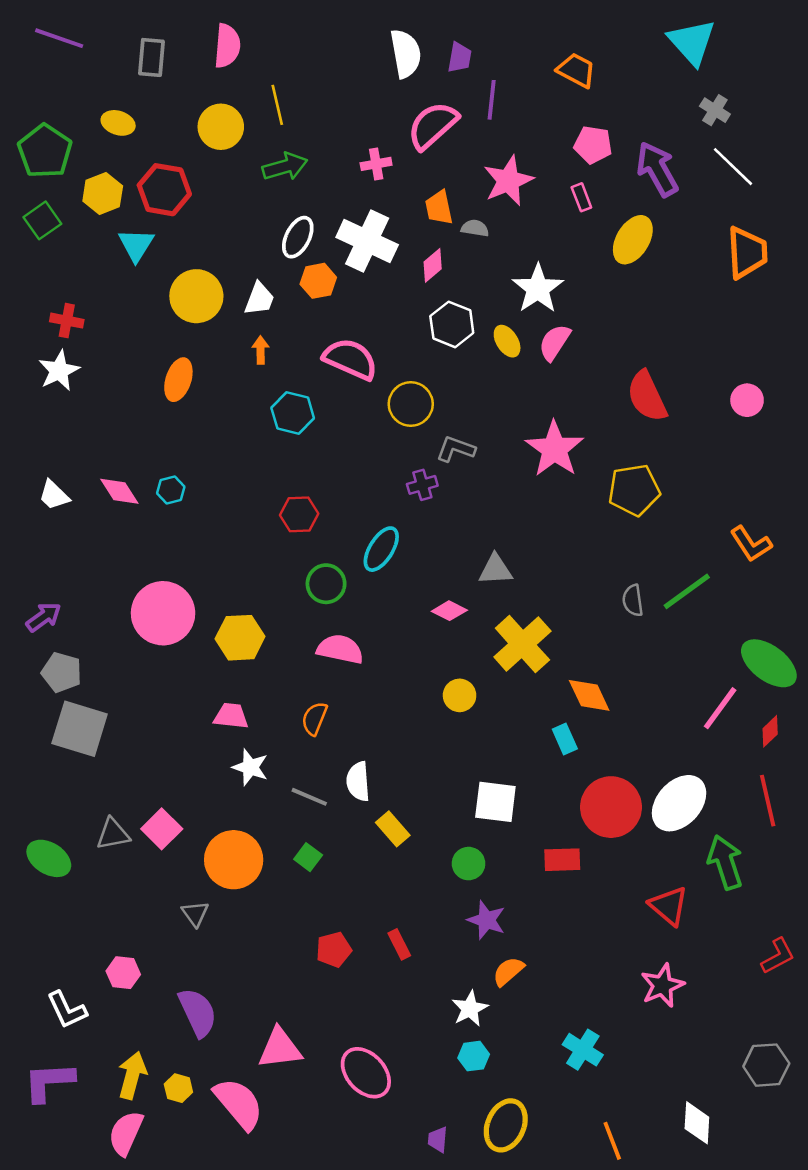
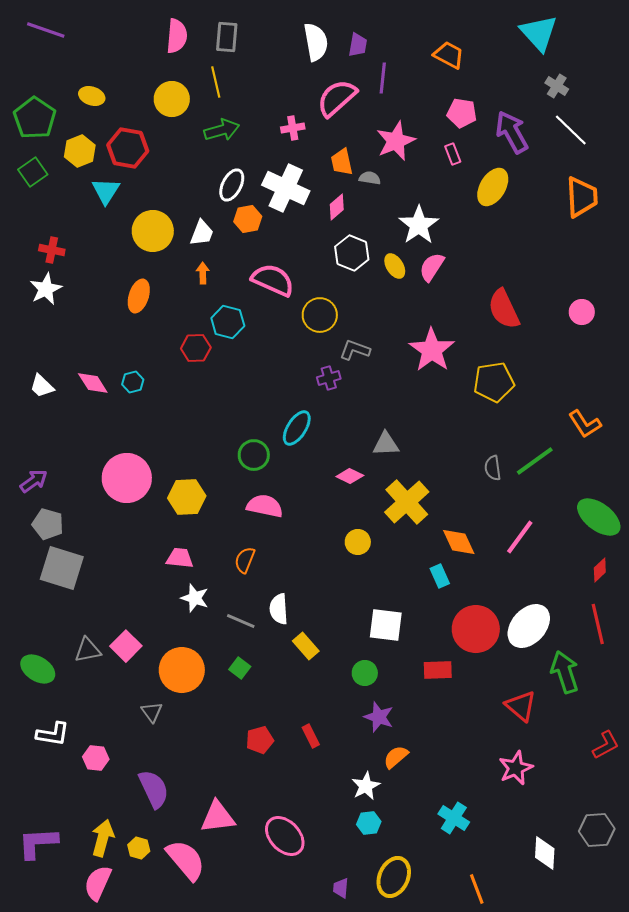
gray rectangle: (151, 57) -> (227, 37), moved
red hexagon: (299, 514) -> (196, 348), moved
pink line: (720, 708) -> (520, 537), moved
white L-shape: (67, 1010) -> (53, 734), moved, turned -56
white diamond: (697, 1123) -> (545, 853), moved

